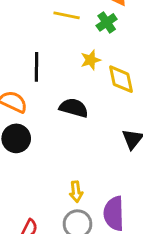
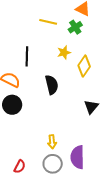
yellow diamond: (121, 79) -> (84, 66), turned 45
black semicircle: (74, 108) -> (52, 85), turned 60

